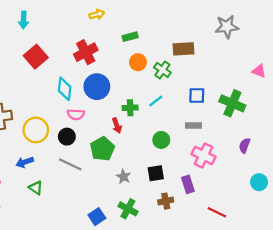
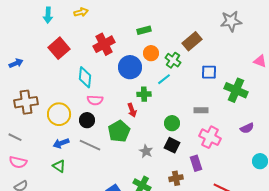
yellow arrow: (97, 14) -> (81, 12), moved
brown rectangle: (183, 49) -> (192, 41), turned -36
blue circle: (97, 87) -> (130, 67), moved
blue square: (197, 96) -> (209, 72), moved
cyan line: (156, 101) -> (164, 79), moved
purple semicircle: (245, 145) -> (247, 128), turned -136
blue arrow: (25, 162) -> (61, 143), moved
black square: (156, 173) -> (172, 145), moved, turned 35
gray star: (124, 177) -> (146, 151), moved

